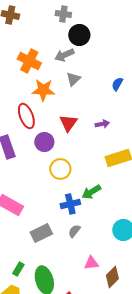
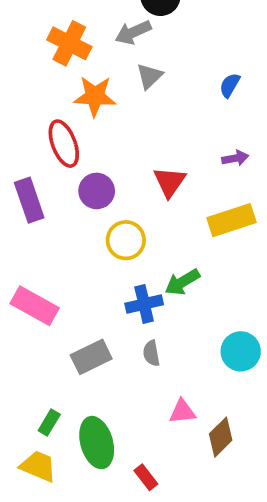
red triangle: (68, 123) -> (170, 182), moved
purple arrow: (102, 124) -> (235, 158), moved
gray semicircle: (74, 231) -> (151, 353), turned -48

